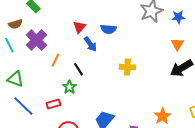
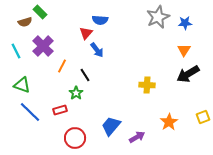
brown semicircle: (15, 24) -> (25, 22), moved
blue semicircle: (108, 29) -> (100, 20), moved
yellow cross: (127, 67) -> (147, 85), moved

